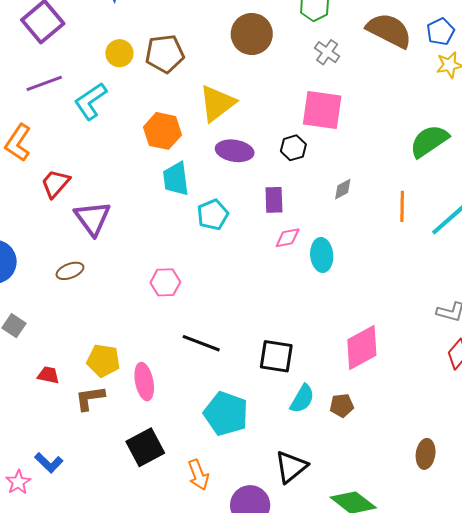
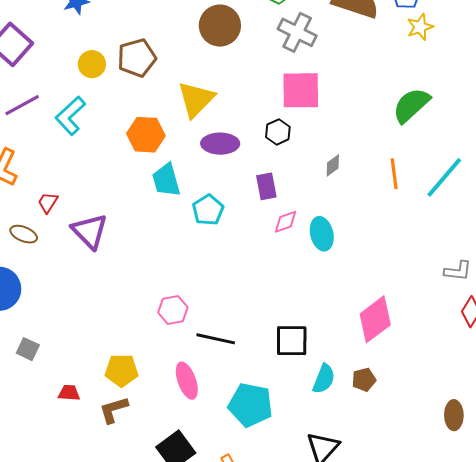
gray cross: (327, 52) -> (297, 32), size x1.5
red trapezoid: (55, 183) -> (48, 202), size x0.7
brown ellipse: (70, 271) -> (24, 234), moved, turned 52
pink hexagon: (165, 282) -> (173, 310), moved
pink ellipse: (144, 382) -> (187, 381), moved

